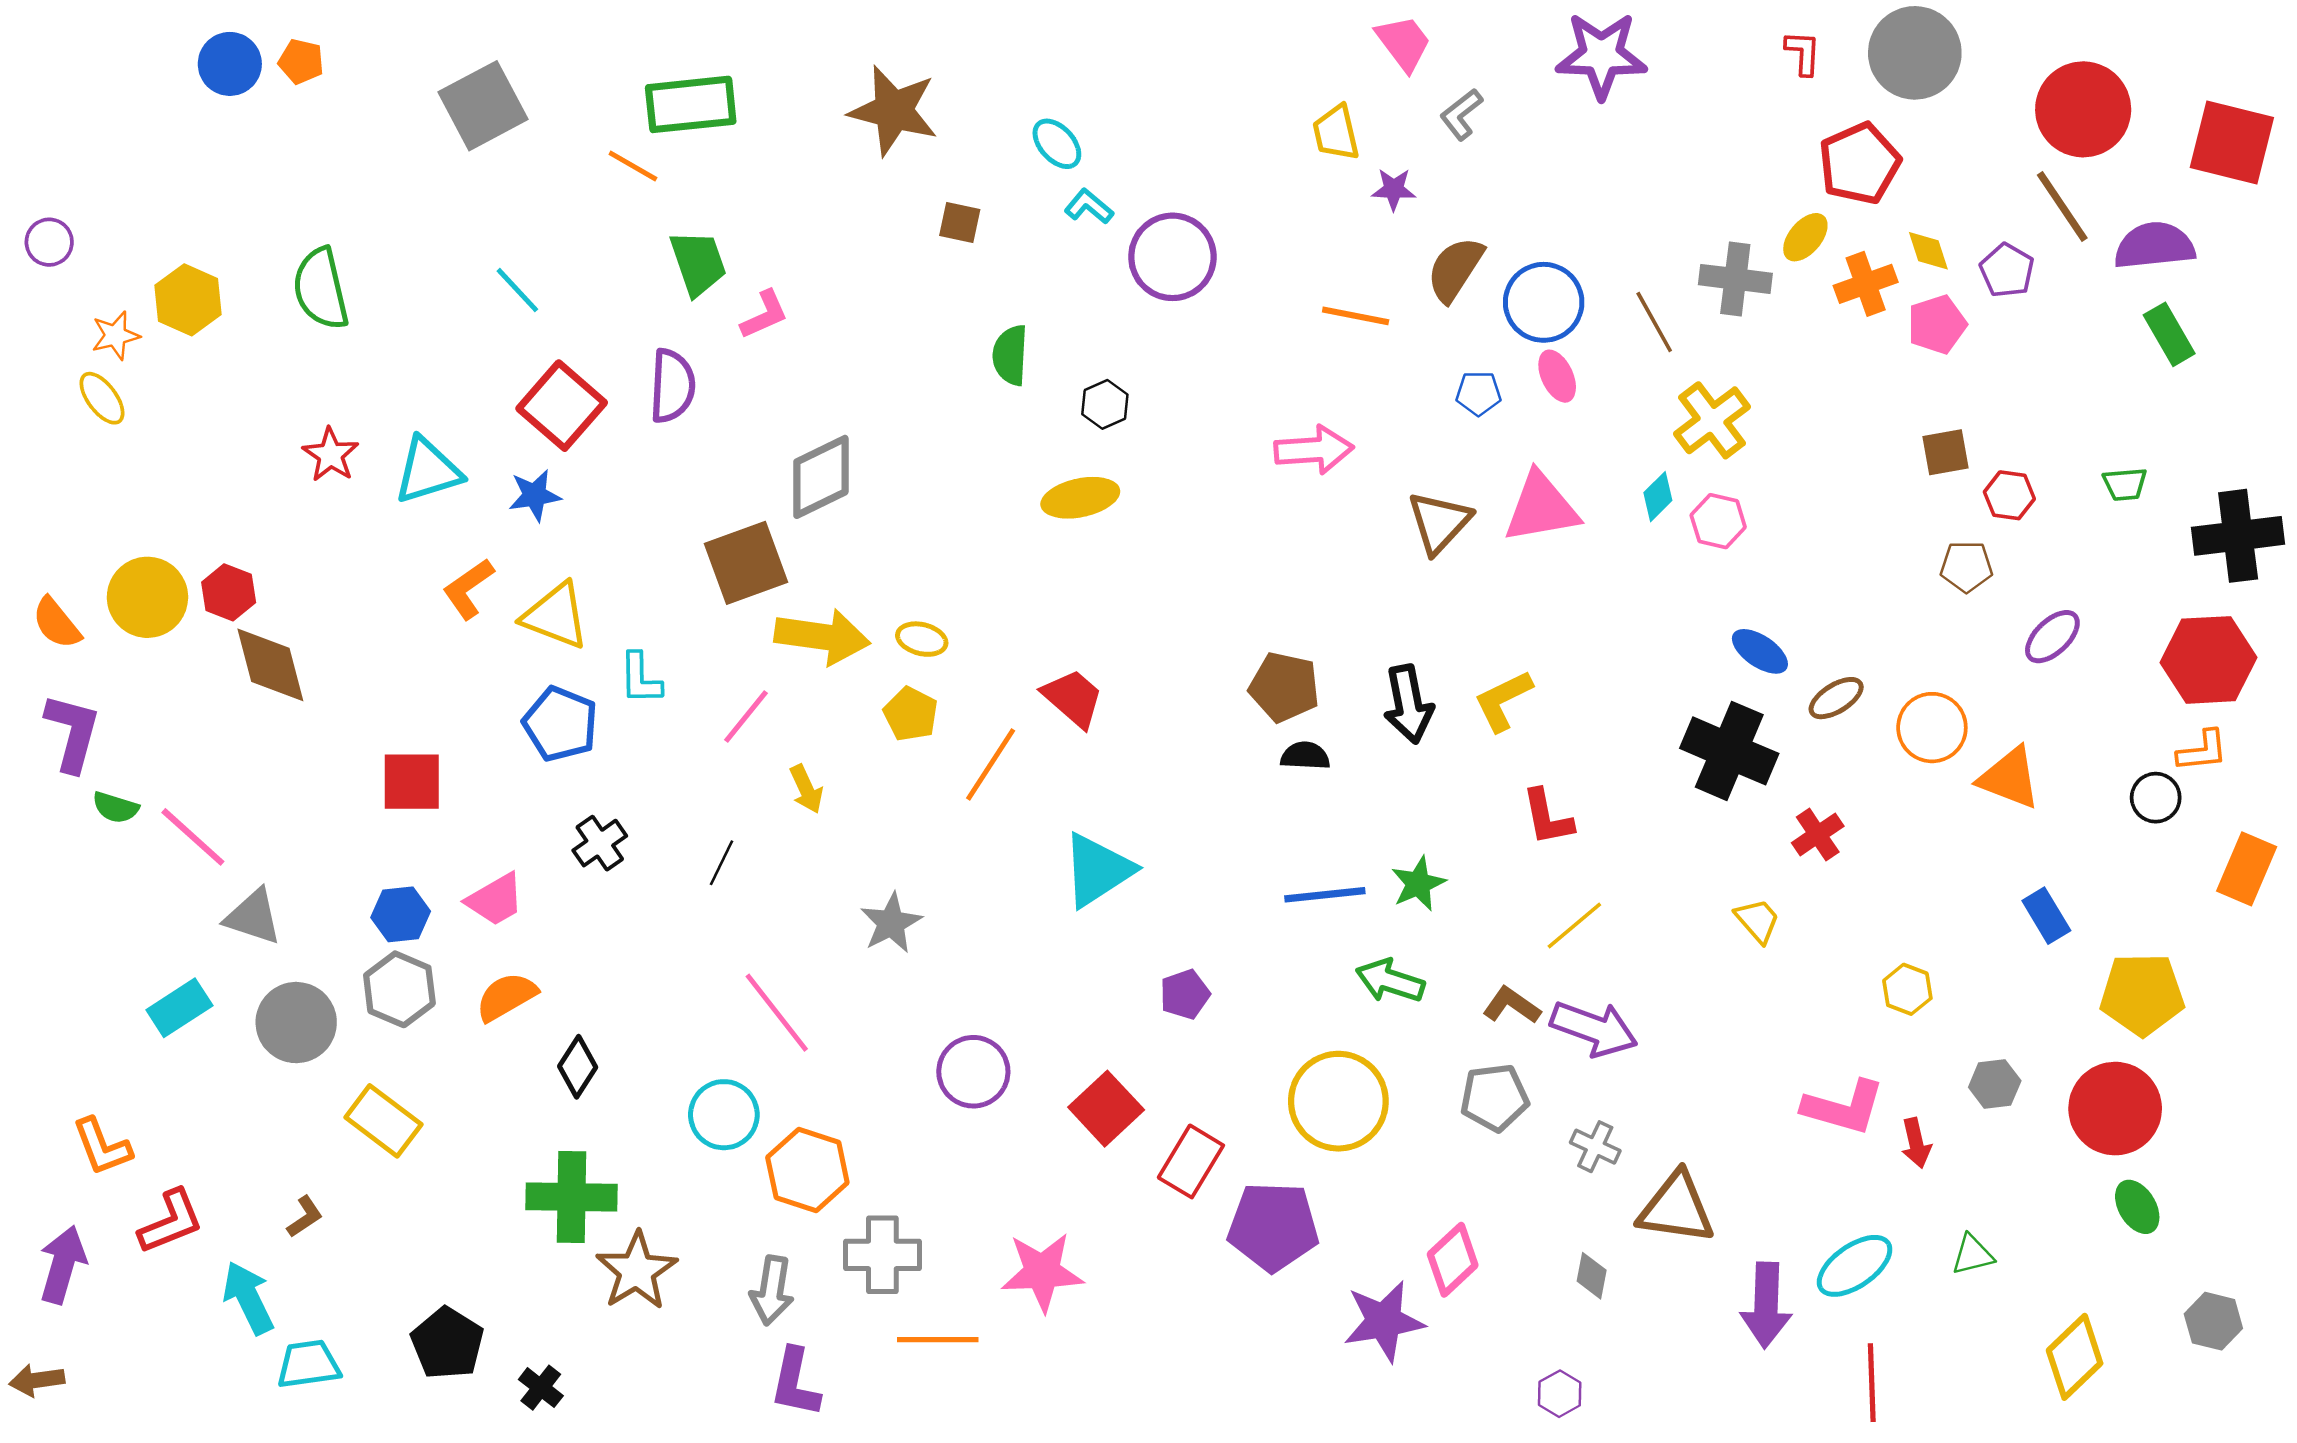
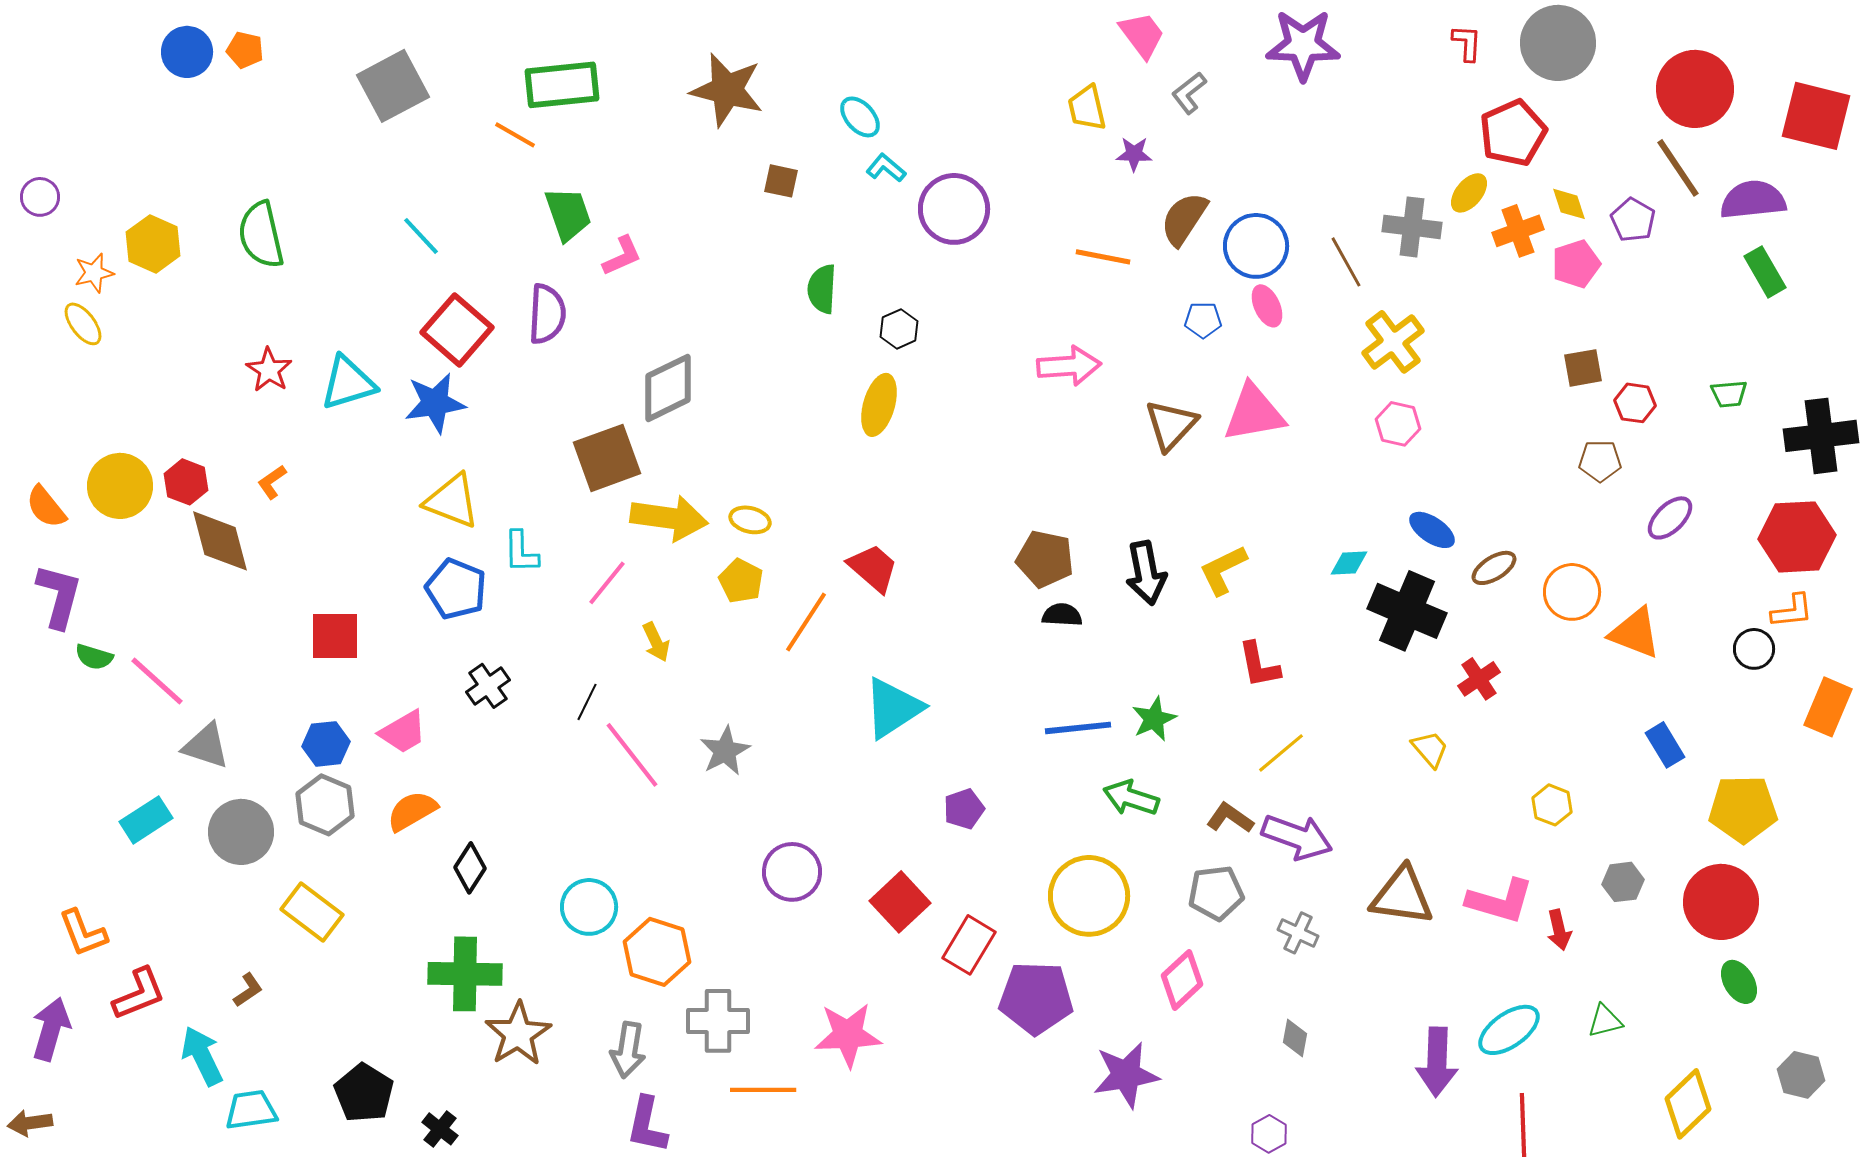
blue star: (535, 495) -> (435, 403), size x1.4
cyan diamond: (1658, 497) -> (1349, 563), moved, turned 42
yellow ellipse: (1080, 498) -> (879, 405), turned -62
orange L-shape: (468, 589) -> (272, 482), moved, size x0.7
pink line: (777, 1013) -> (632, 755), moved
brown triangle: (1676, 1208) -> (1402, 896), moved
pink diamond: (1453, 1260) -> (1182, 980), moved

